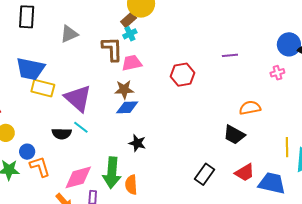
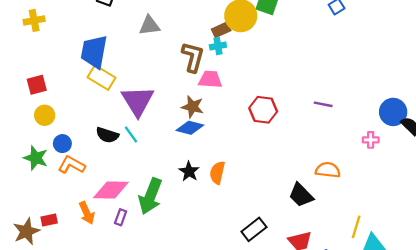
blue trapezoid: (30, 69) -> (94, 52), turned 72
orange L-shape: (40, 167) -> (72, 165), turned -60
orange semicircle: (131, 185) -> (217, 173), moved

